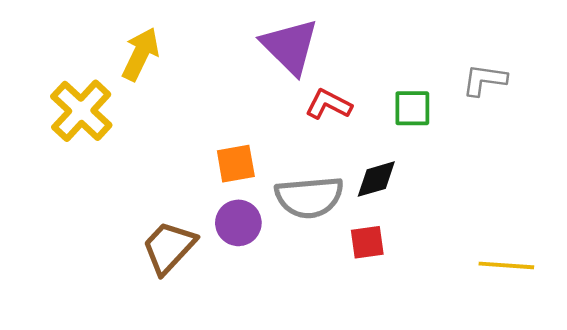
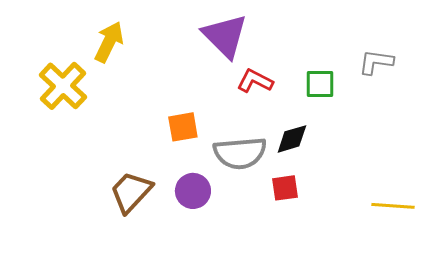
purple circle: (238, 223) -> (193, 191), moved

